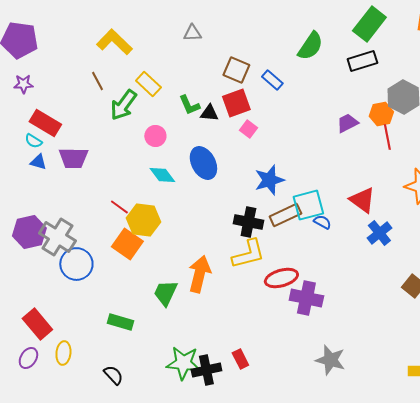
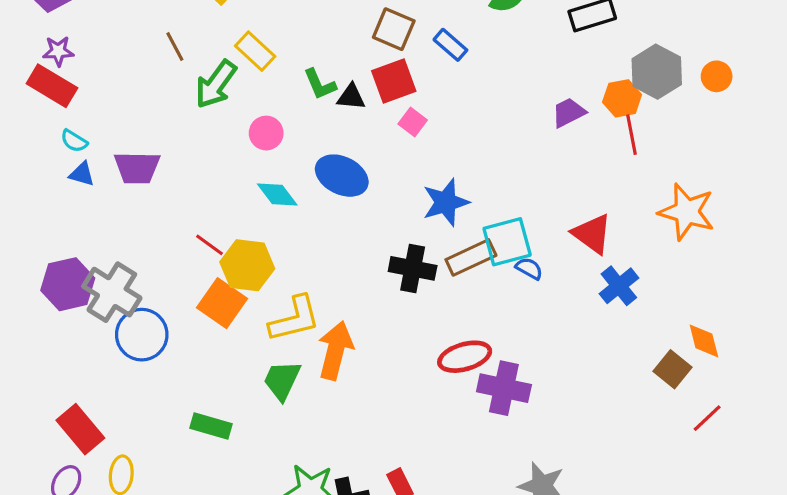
red rectangle: (45, 123) -> (52, 86), moved
blue ellipse: (203, 163) -> (342, 176), turned -36
yellow L-shape: (248, 254) -> (295, 319), moved

